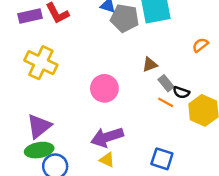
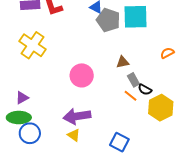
purple triangle: (39, 126) -> (22, 98), size x0.6

